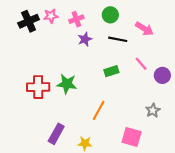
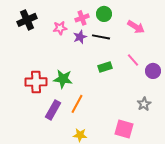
pink star: (51, 16) -> (60, 28), moved
pink cross: (76, 19) -> (82, 18), moved
black line: (118, 39) -> (101, 37), moved
orange line: (99, 110) -> (77, 104), moved
purple rectangle: (56, 134) -> (53, 110), moved

